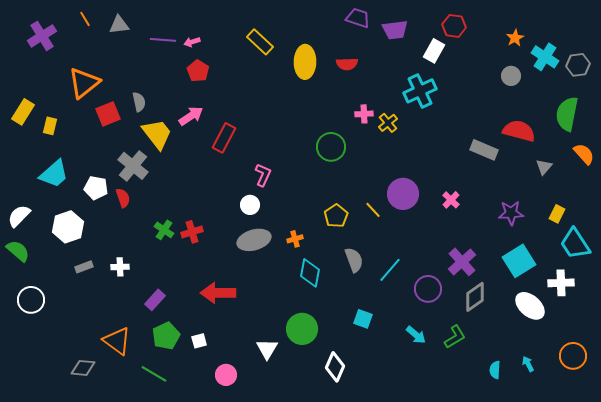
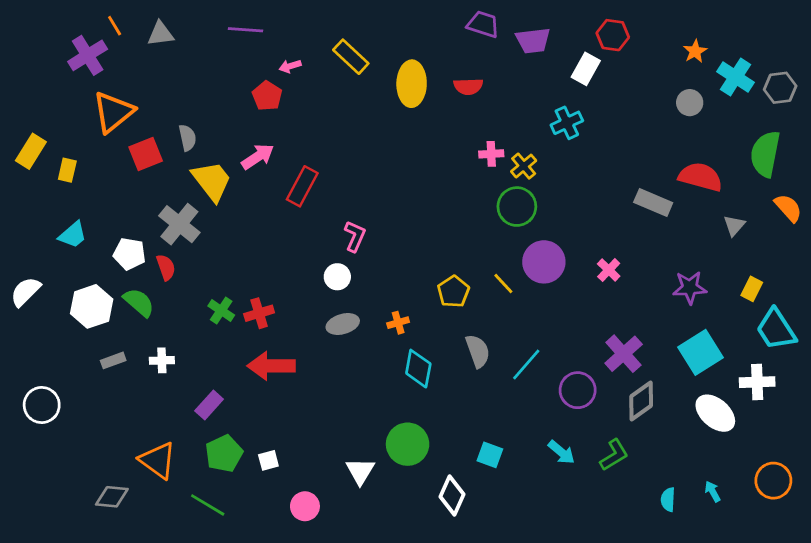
purple cross: (42, 36) -> (88, 55), moved
purple line: (163, 40) -> (246, 30), moved
pink arrow: (192, 42) -> (290, 66), moved
cyan cross: (420, 91) -> (567, 123), size x0.7
green circle: (331, 147) -> (517, 207), moved
cyan trapezoid: (54, 174) -> (73, 235), size x0.7
gray ellipse: (254, 240) -> (343, 324), size x0.7
green semicircle: (18, 251) -> (139, 302), moved
red arrow: (218, 293) -> (271, 366), moved
cyan square: (363, 319) -> (490, 455), moved

